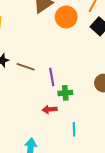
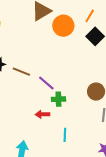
purple line: (52, 77) -> (46, 83), turned -42

